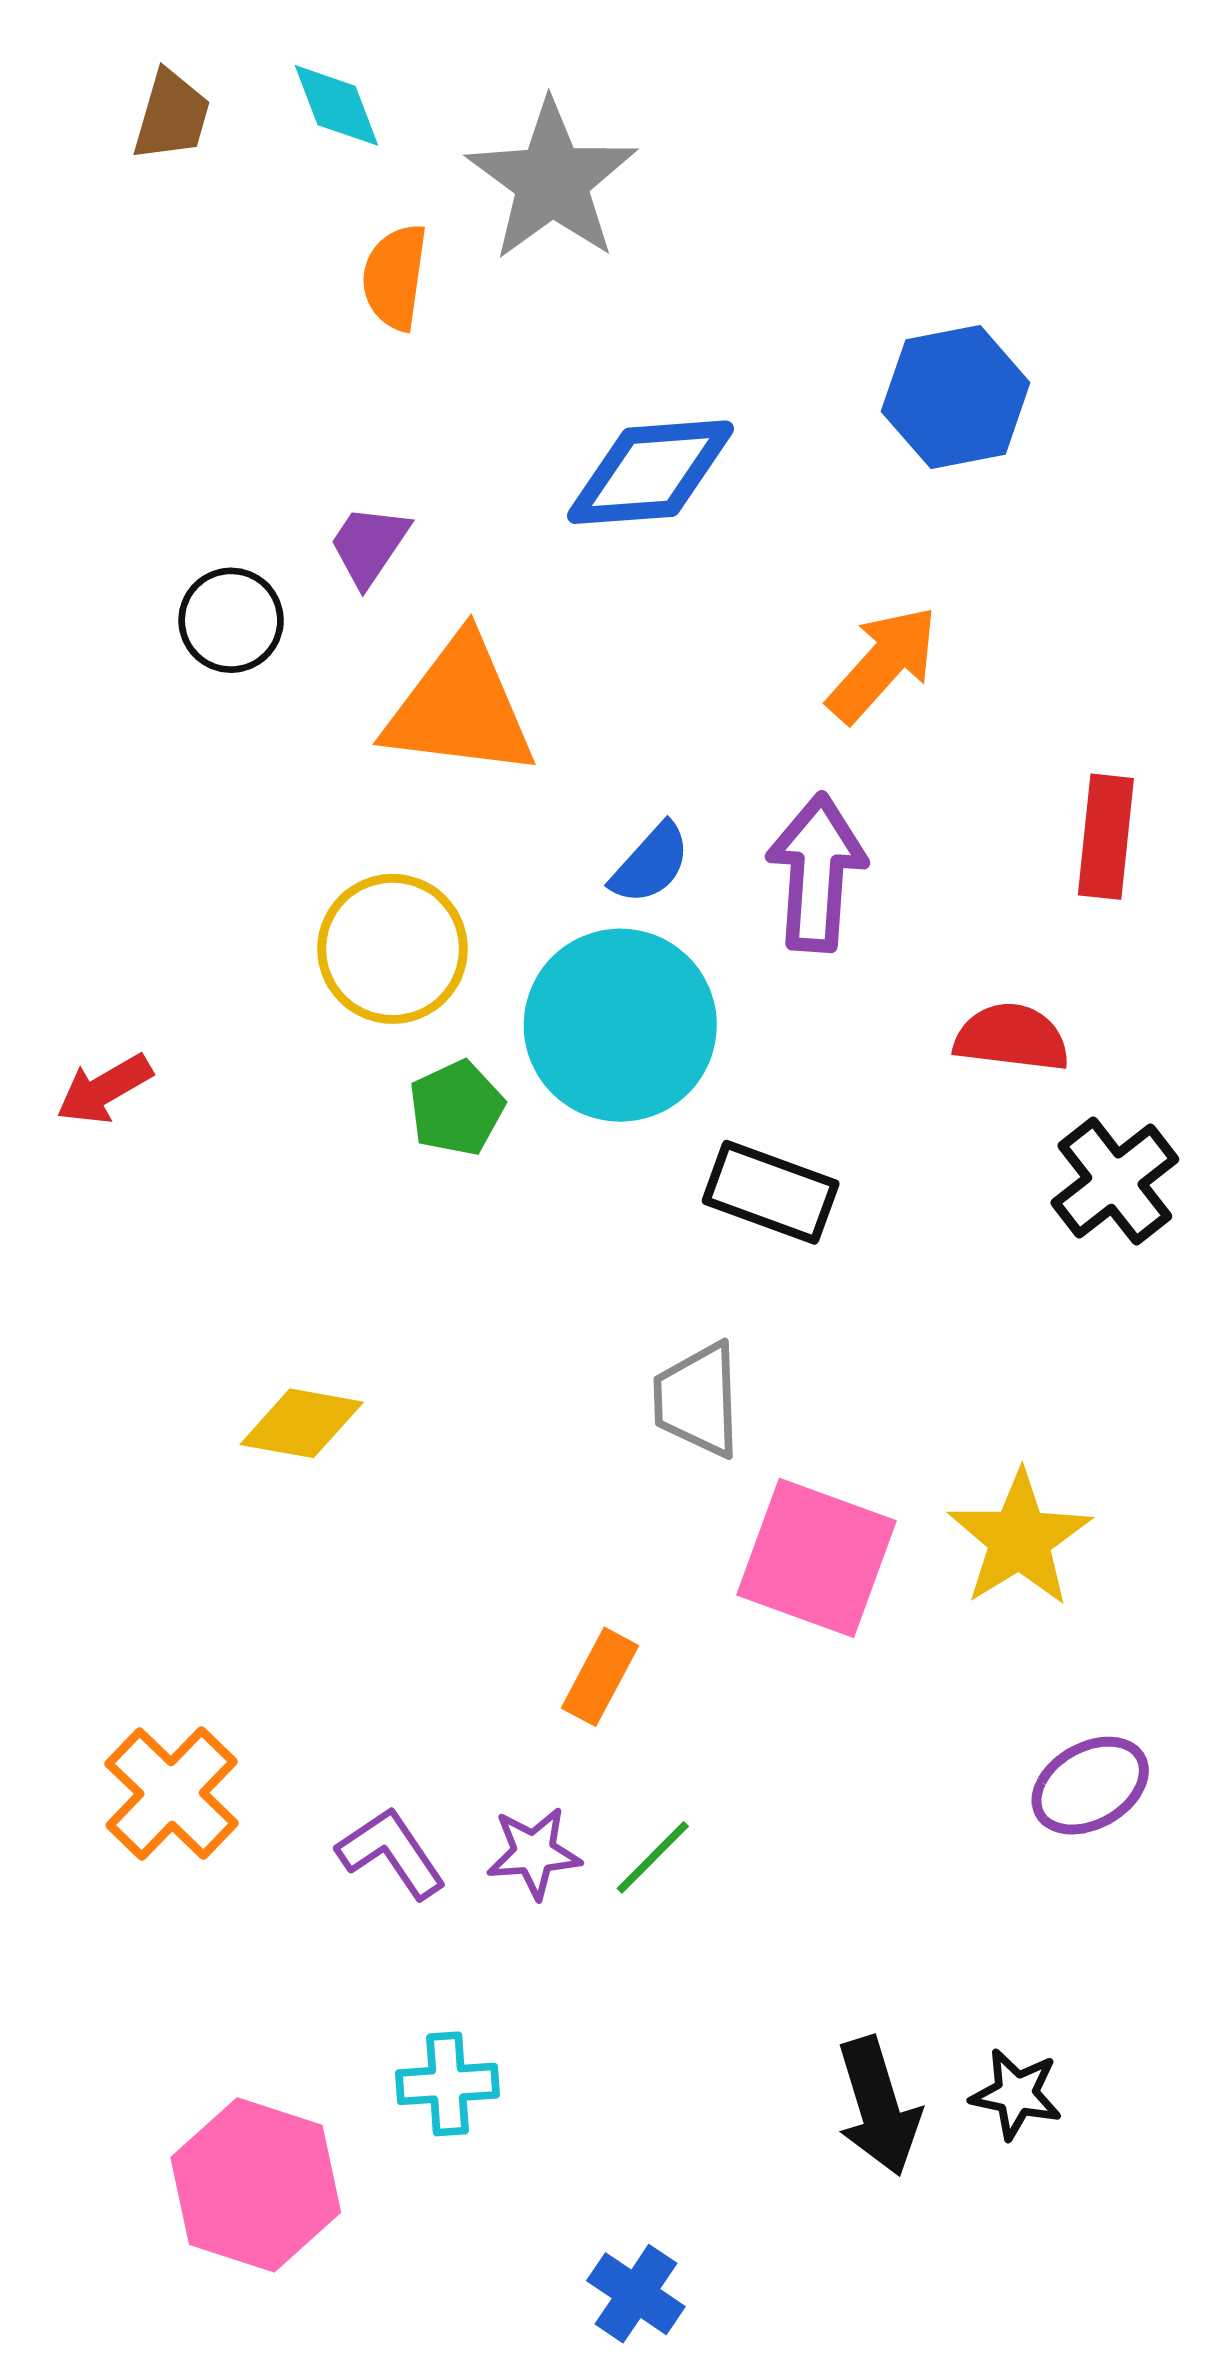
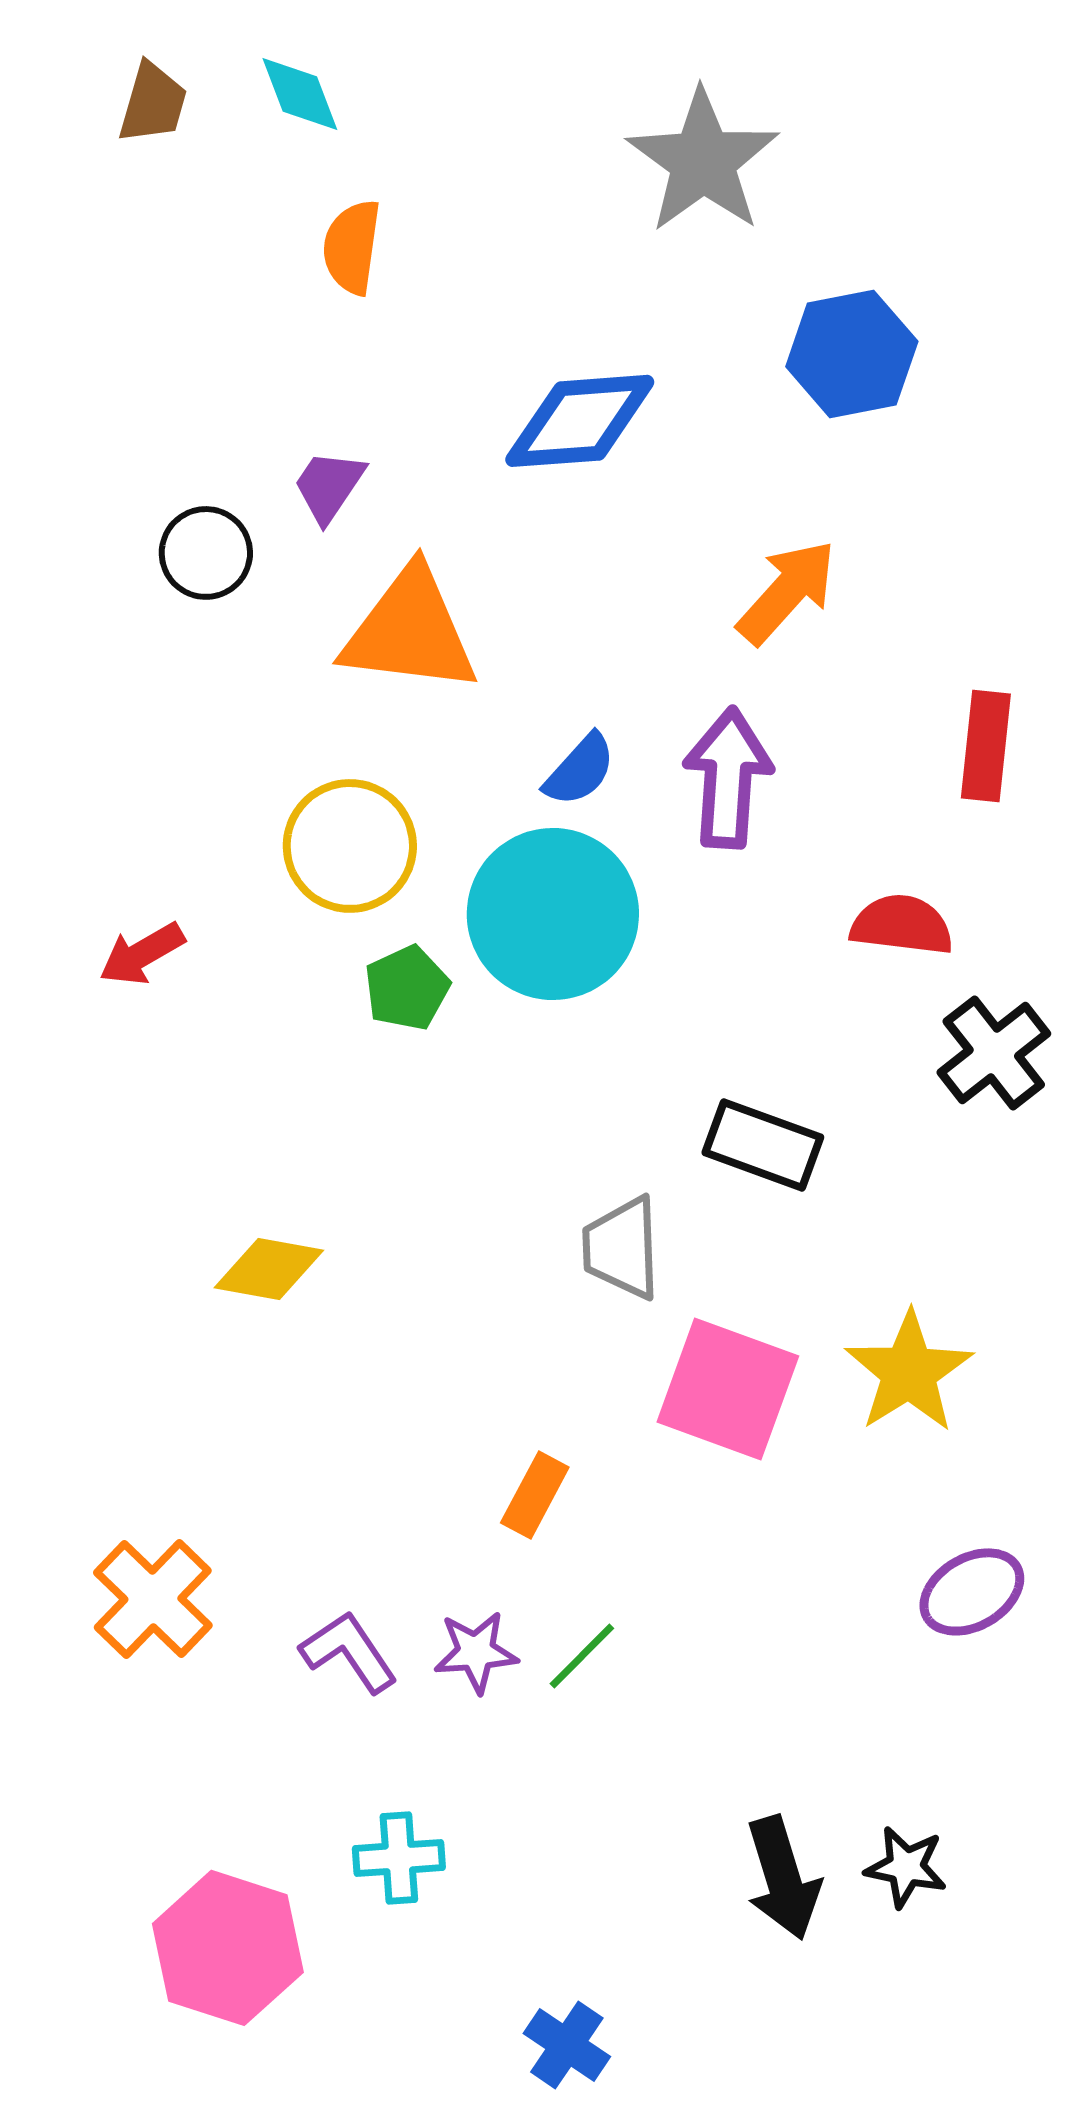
gray star: (552, 181) -> (703, 161), moved
red arrow: (104, 1089) -> (142, 954), moved
black rectangle: (771, 1192) -> (763, 1145), moved

